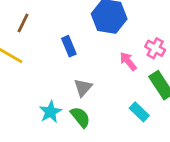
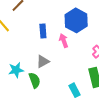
pink arrow: (128, 61) -> (64, 41), moved

